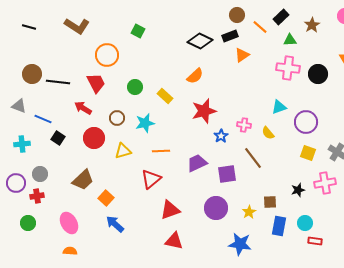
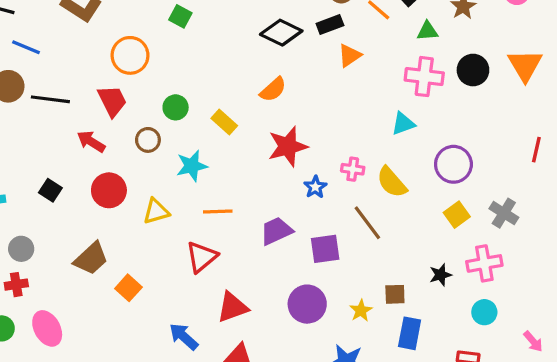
black circle: (318, 74) -> (473, 70), moved
cyan triangle: (279, 107) -> (403, 124), moved
brown circle: (117, 118) -> (148, 140), moved
blue line: (43, 119) -> (26, 47), moved
yellow semicircle: (268, 133) -> (392, 182), size x1.5
yellow square: (308, 153) -> (457, 215), turned 35
pink ellipse: (69, 223) -> (47, 328), moved
cyan circle: (305, 223) -> (484, 312), moved
blue arrow: (115, 224) -> (184, 337), moved

